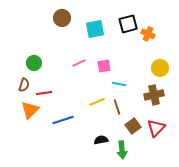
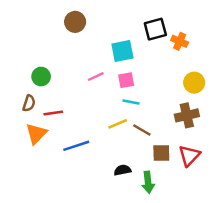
cyan square: (95, 29) -> (122, 51), moved
cyan line: (119, 84) -> (131, 102), moved
brown line: (117, 107) -> (142, 130), turned -42
brown square: (133, 126) -> (161, 153), turned 35

